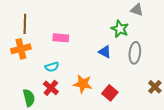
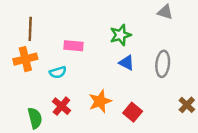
green star: (120, 29) -> (121, 35), moved, turned 30
cyan semicircle: (52, 67) -> (58, 72), moved
orange star: (83, 84) -> (100, 101), turned -30

